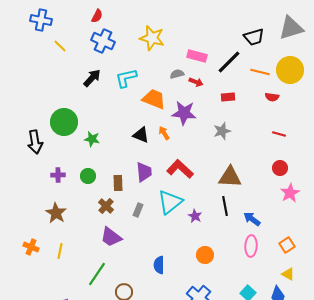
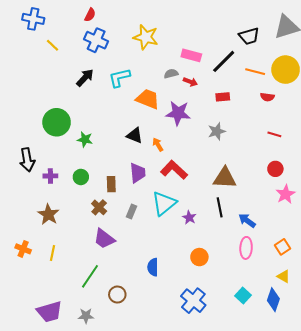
orange arrow: (164, 133) -> (158, 145), moved
black arrow: (35, 142) -> (27, 160), moved

